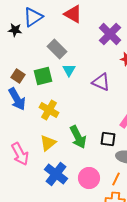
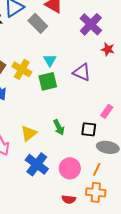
gray rectangle: (57, 49) -> (38, 23), moved
green square: (43, 76) -> (48, 81), moved
yellow cross: (49, 110) -> (22, 69), moved
green arrow: (78, 137) -> (59, 127), size x0.7

